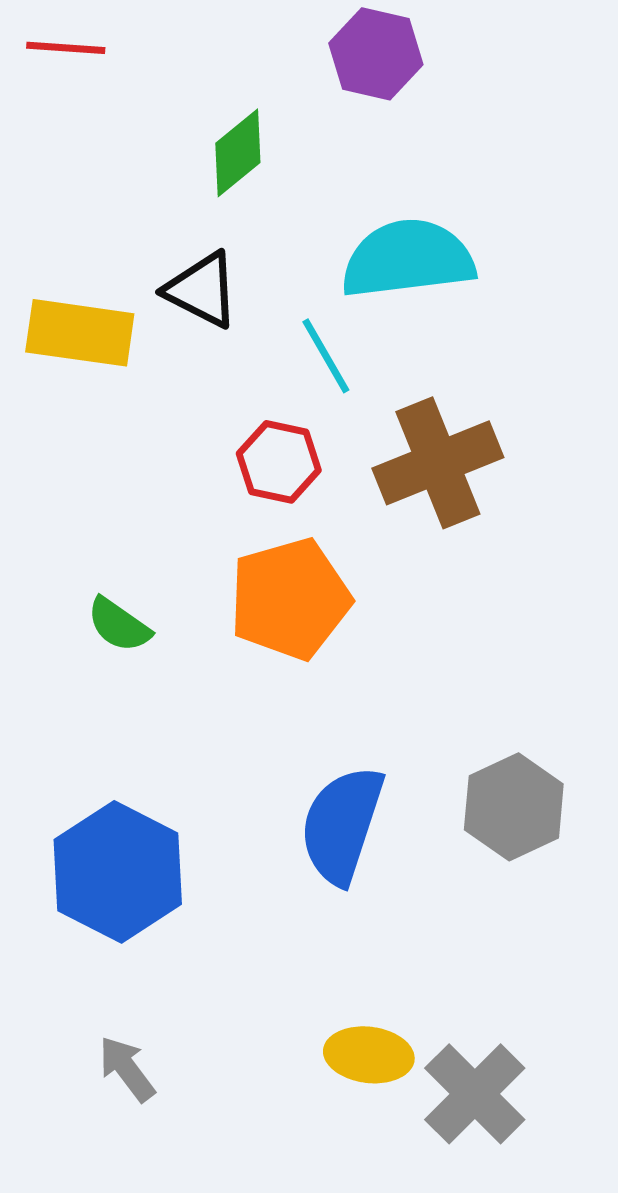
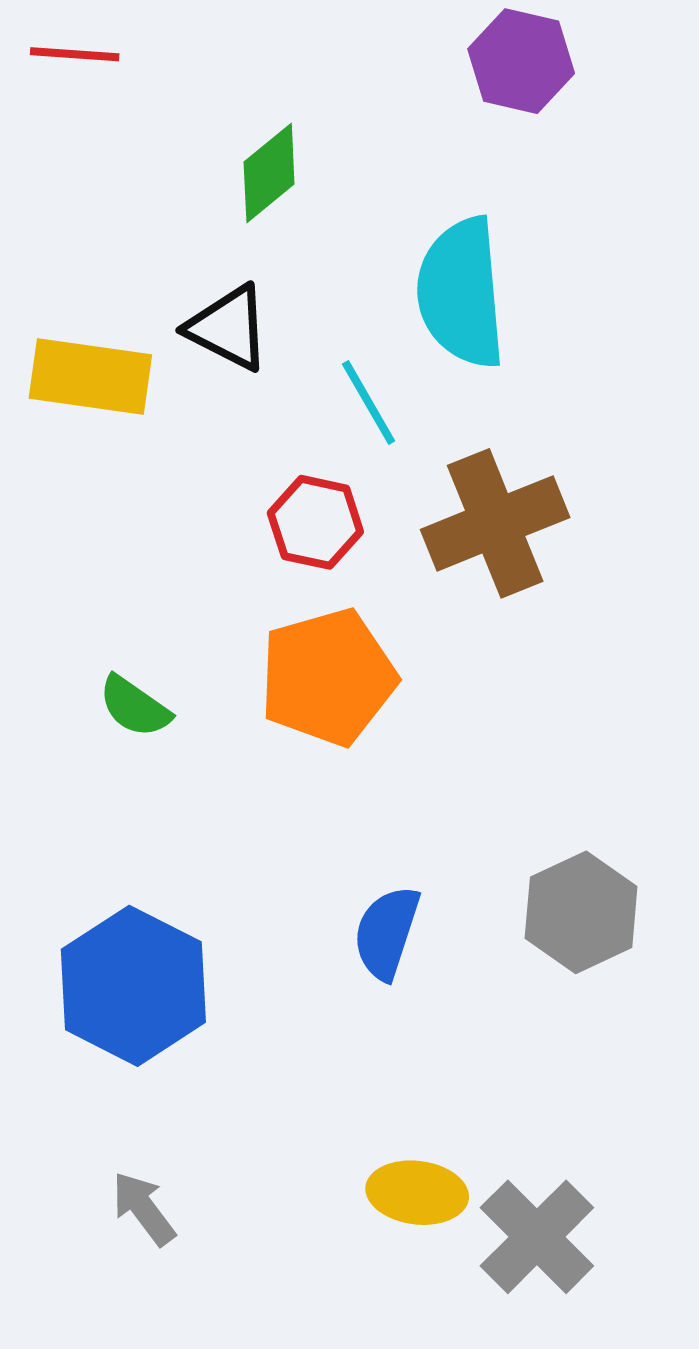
purple hexagon: (376, 54) -> (521, 61), moved
cyan semicircle: (408, 259) -> (461, 293), turned -88
blue semicircle: (342, 825) -> (387, 933), size x0.7

